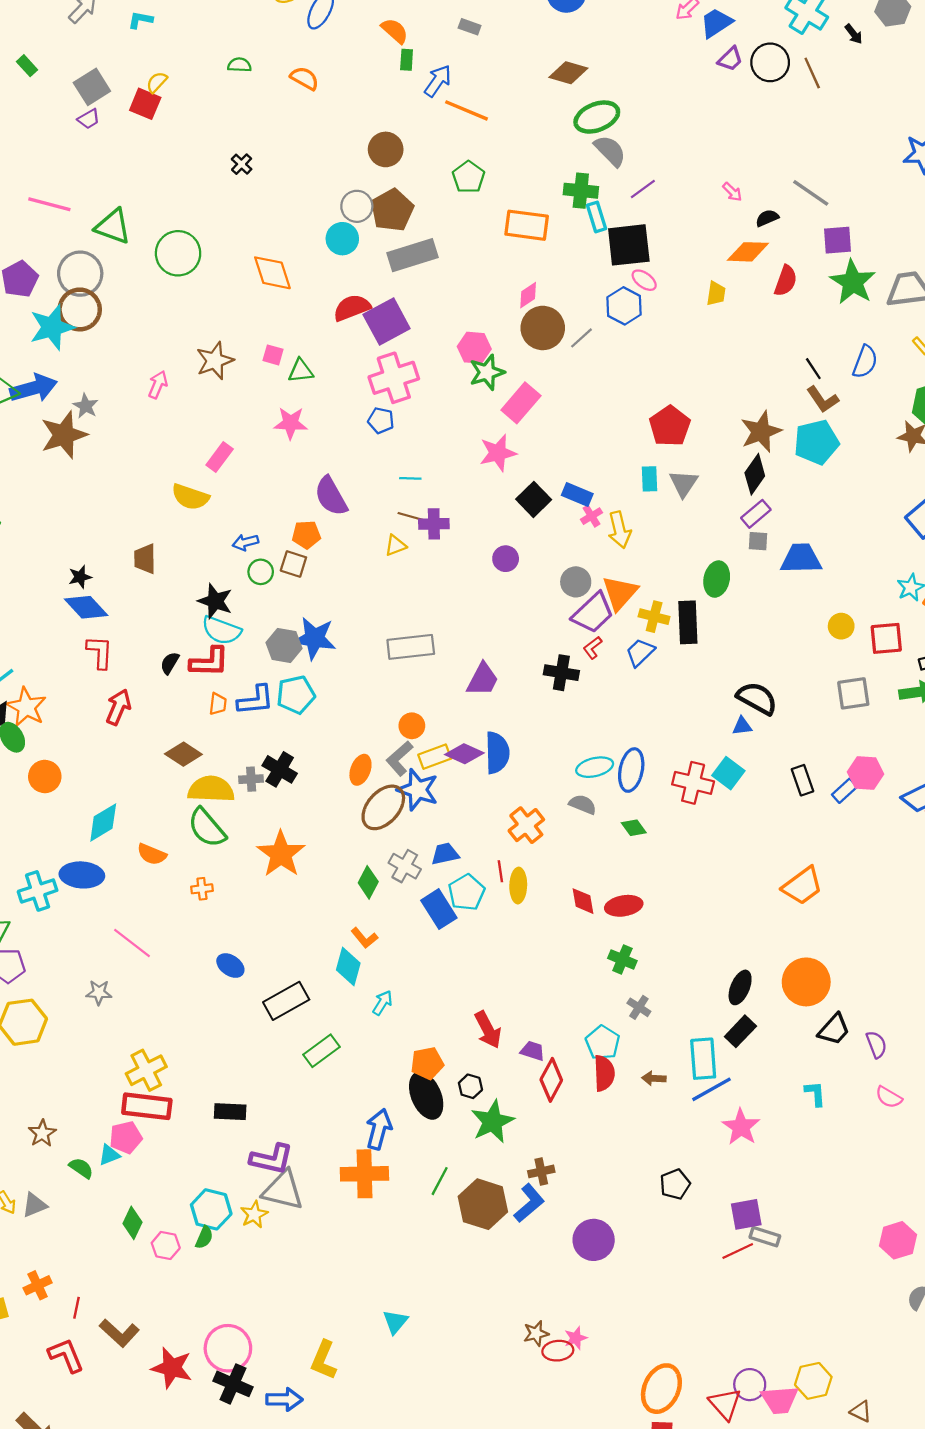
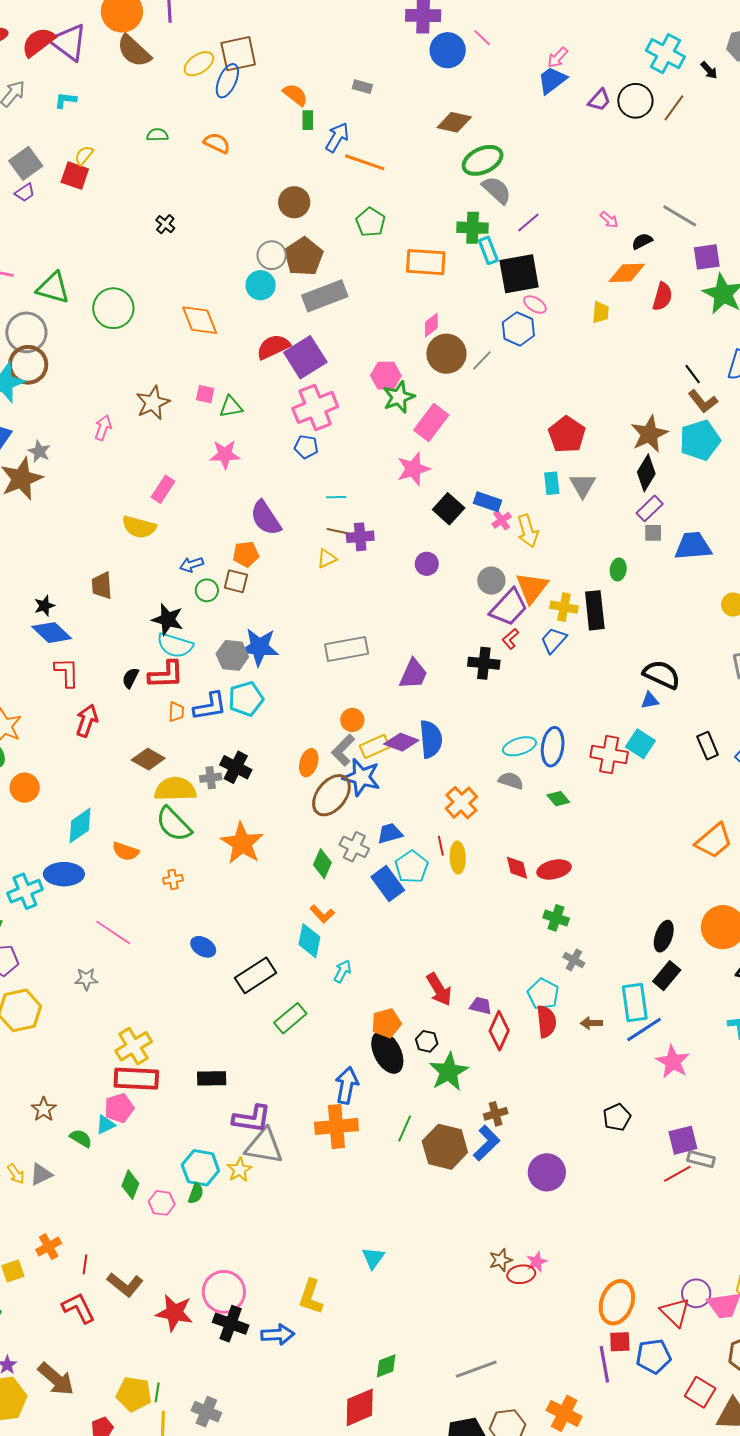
blue trapezoid: (716, 23) -> (552, 80), moved
brown line: (812, 73) -> (674, 108), turned 64
green ellipse: (717, 579) -> (618, 569), size x0.7

